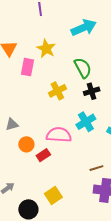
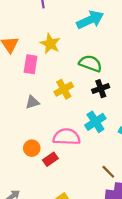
green semicircle: (83, 68) -> (90, 63), turned -40
gray triangle: (12, 124) -> (32, 102), moved
brown line: (96, 168) -> (108, 172), turned 64

